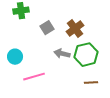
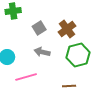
gray arrow: (62, 54) -> (42, 52), moved
brown line: (91, 83) -> (69, 86), moved

